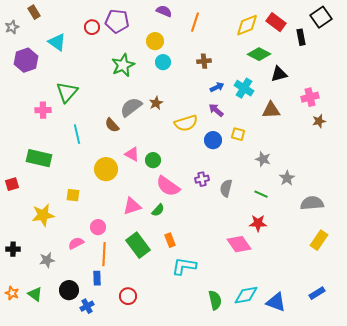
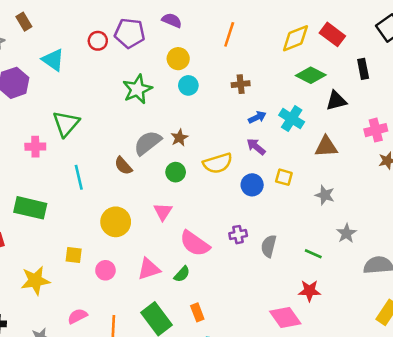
purple semicircle: (164, 11) -> (172, 20), moved
black rectangle: (301, 37) -> (363, 69), moved
pink triangle: (132, 154) -> (163, 212), moved, turned 35
gray star: (263, 159) -> (325, 195), moved
green circle: (153, 160) -> (176, 172), moved
pink circle: (98, 227) -> (105, 270), moved

